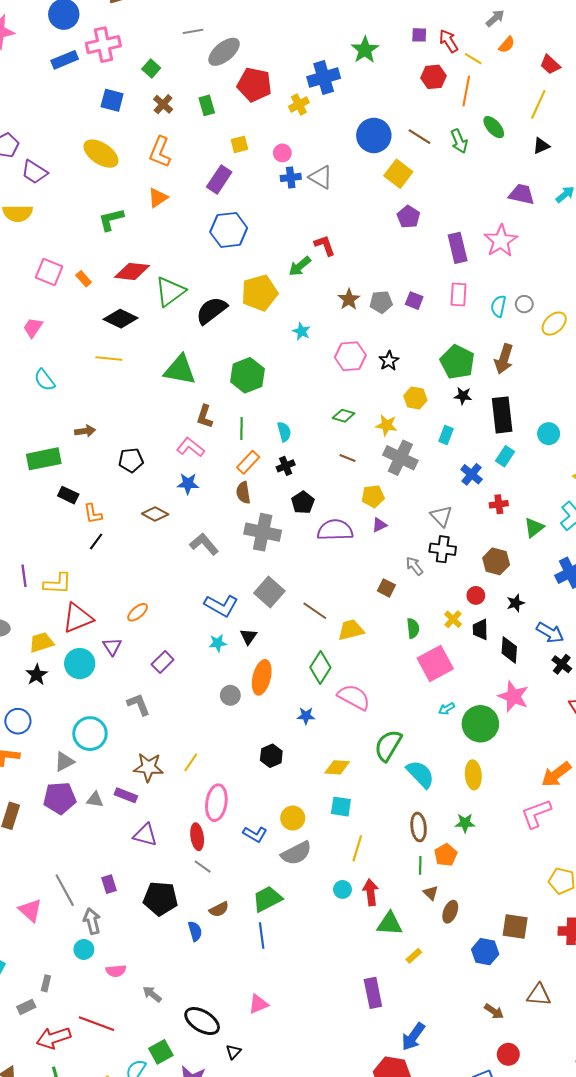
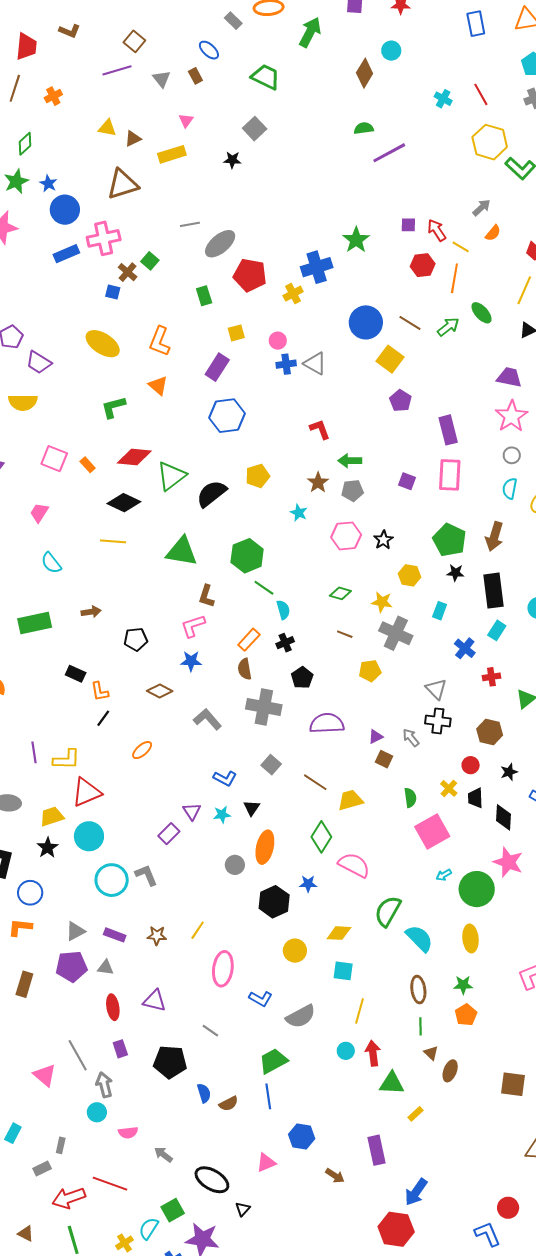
blue square: (112, 100) -> (113, 292), size x0.7
brown cross: (163, 104) -> (128, 272), moved
green arrow: (459, 141) -> (448, 327), turned -105
orange triangle: (158, 198) -> (158, 386), turned -45
pink star: (501, 241) -> (512, 416), moved
green arrow: (300, 266) -> (350, 461), moved, turned 40
yellow pentagon: (259, 293) -> (258, 476), size x0.7
pink rectangle: (459, 295) -> (450, 475), size x1.4
brown star: (349, 299) -> (318, 482), moved
gray pentagon: (381, 302) -> (353, 491), moved
gray circle: (524, 304) -> (512, 455), moved
cyan semicircle: (498, 306) -> (510, 488), moved
green line: (241, 428) -> (264, 588), moved, turned -55
pink L-shape: (190, 447) -> (193, 626), turned -56
green rectangle: (44, 459) -> (35, 623), moved
purple triangle: (379, 525) -> (376, 737), moved
purple semicircle: (335, 530) -> (327, 723), moved
gray square: (269, 592) -> (271, 765), size x0.7
blue L-shape: (221, 606) -> (225, 778), size x0.7
orange ellipse: (138, 612) -> (142, 750), moved
purple triangle: (112, 647) -> (192, 811), moved
cyan circle: (90, 734) -> (112, 880), moved
black hexagon: (271, 756) -> (274, 902), moved, size x1.4
brown star: (148, 767) -> (157, 936), size x0.7
purple rectangle: (126, 795) -> (115, 935), moved
yellow circle: (293, 818) -> (295, 951), moved
red ellipse: (197, 837) -> (113, 1007), moved
orange pentagon: (446, 855) -> (466, 1015), moved
brown semicircle: (219, 909) -> (229, 1104), moved
blue hexagon: (485, 952) -> (302, 1137), moved
brown arrow: (494, 1011) -> (335, 1176), moved

